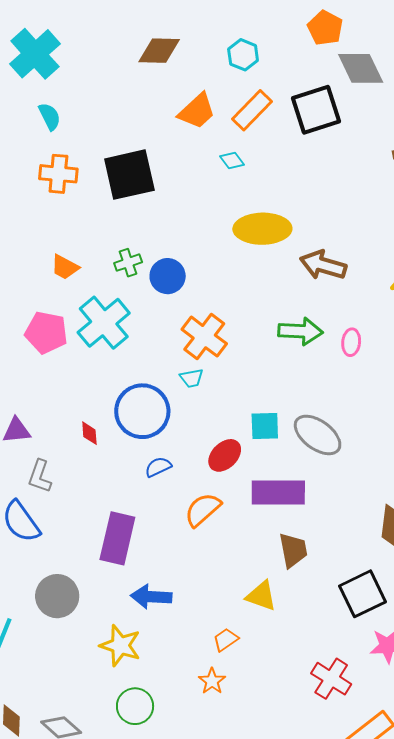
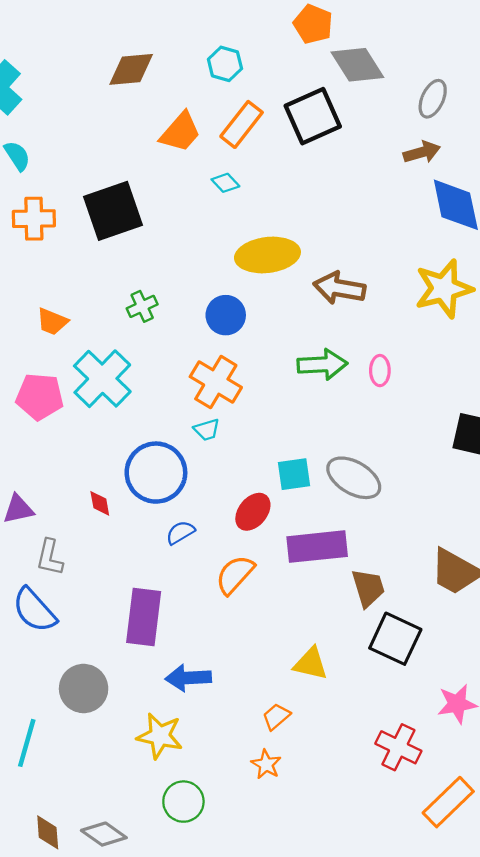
green cross: (128, 263) -> (142, 306), moved
blue circle: (168, 276) -> (226, 315), moved
brown trapezoid: (293, 550) -> (368, 588), moved
black square: (362, 594) -> (395, 639), moved, turned -33

